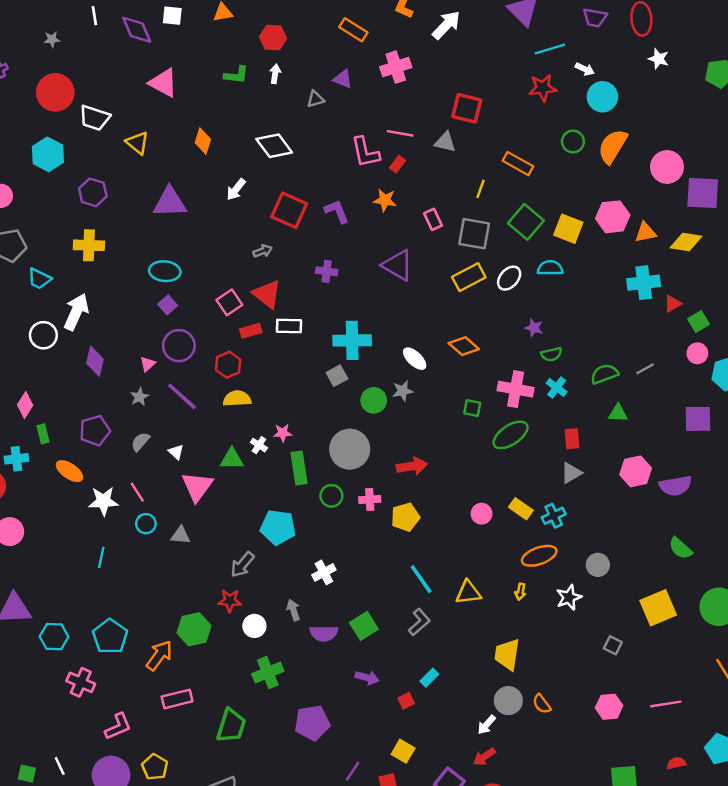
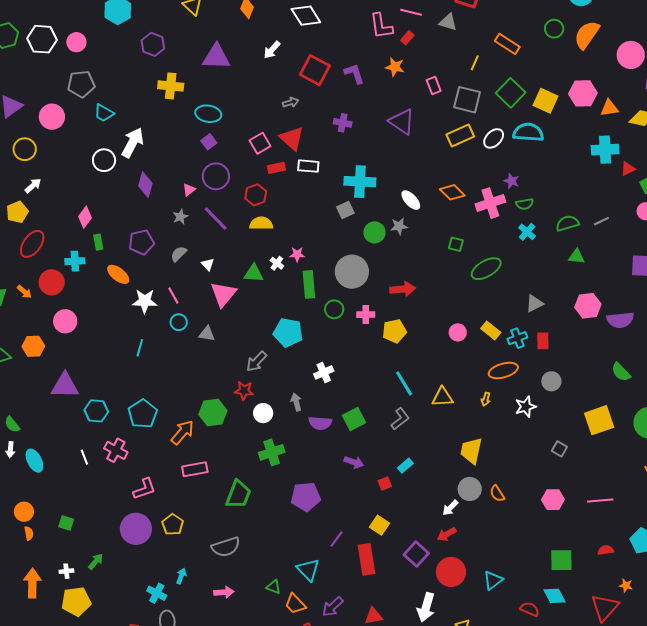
yellow cross: (89, 245) -> (171, 86), moved
cyan semicircle: (550, 268) -> (528, 132), size x1.4
pink cross: (516, 389) -> (490, 203), moved, turned -32
red rectangle: (572, 439) -> (543, 341), moved
white line: (60, 766) -> (84, 457), moved

